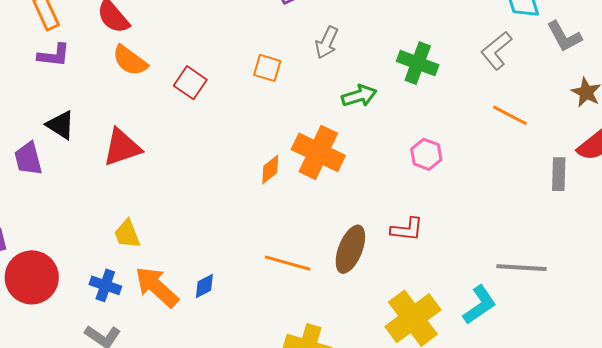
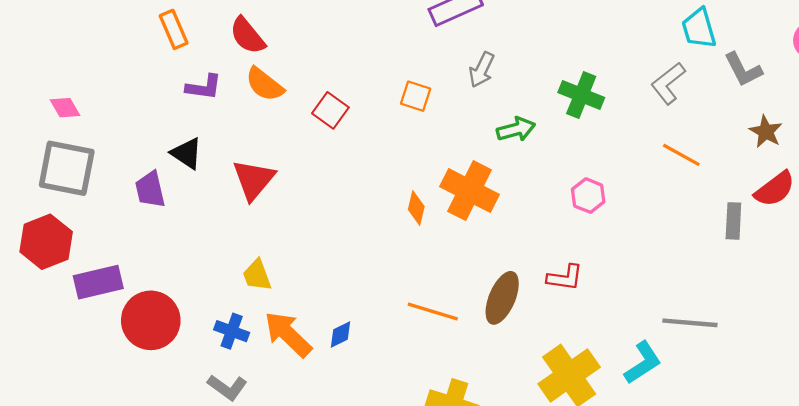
purple L-shape: (54, 55) -> (204, 87), moved
red triangle: (122, 147) -> (254, 180), turned -33
orange diamond: (270, 169) -> (416, 208), turned -40

